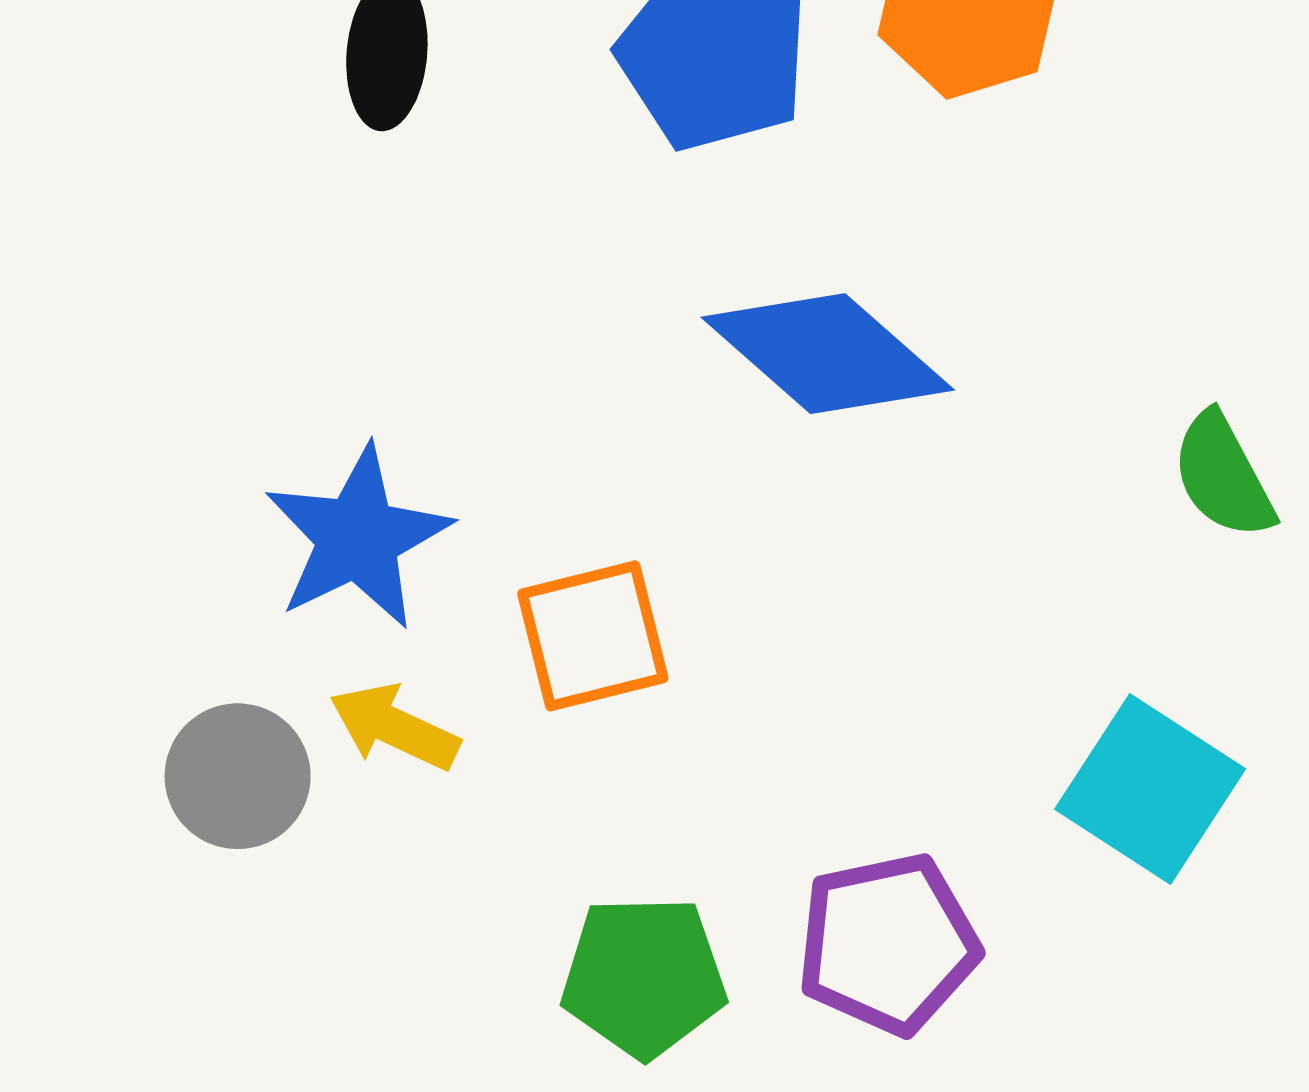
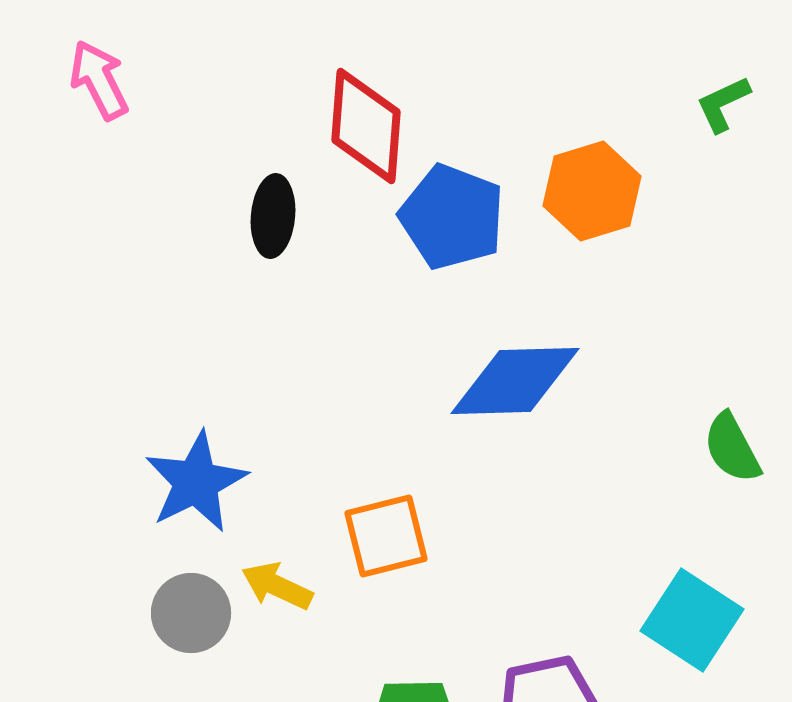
blue diamond: (828, 354) -> (515, 381), turned -43
blue star: (358, 538) -> (196, 482), moved

